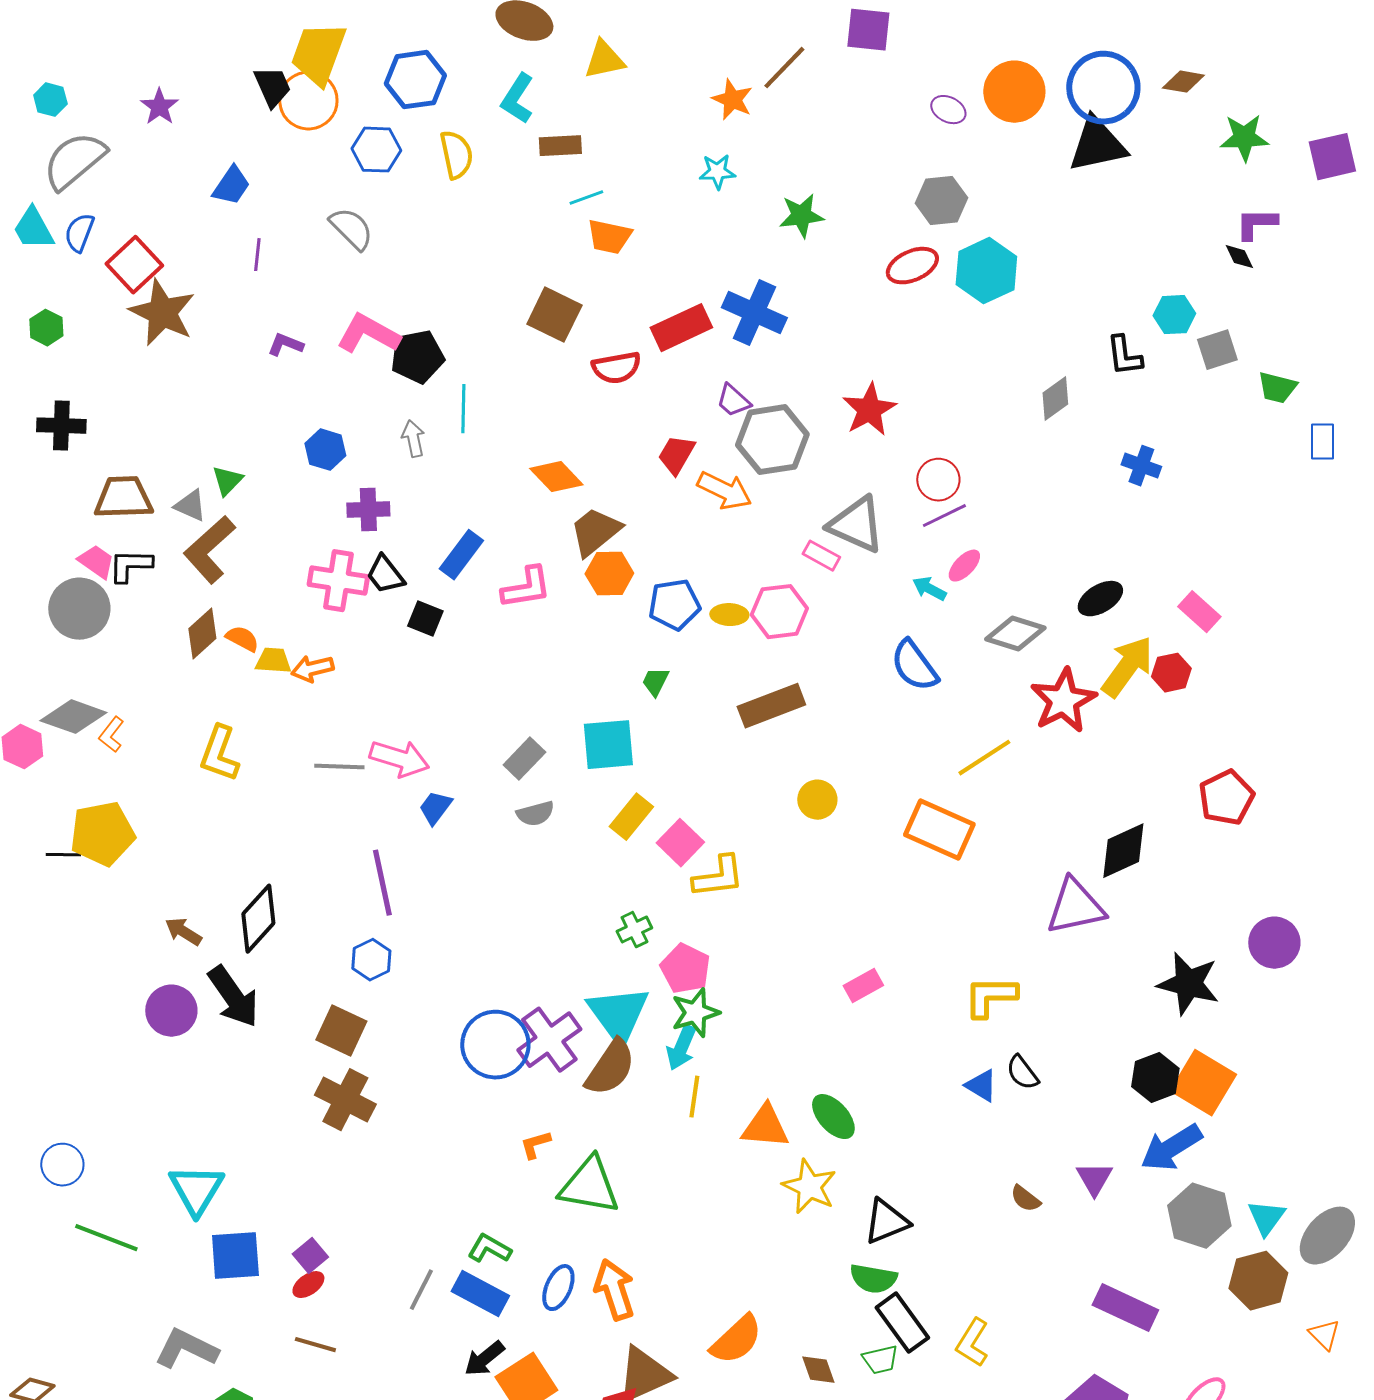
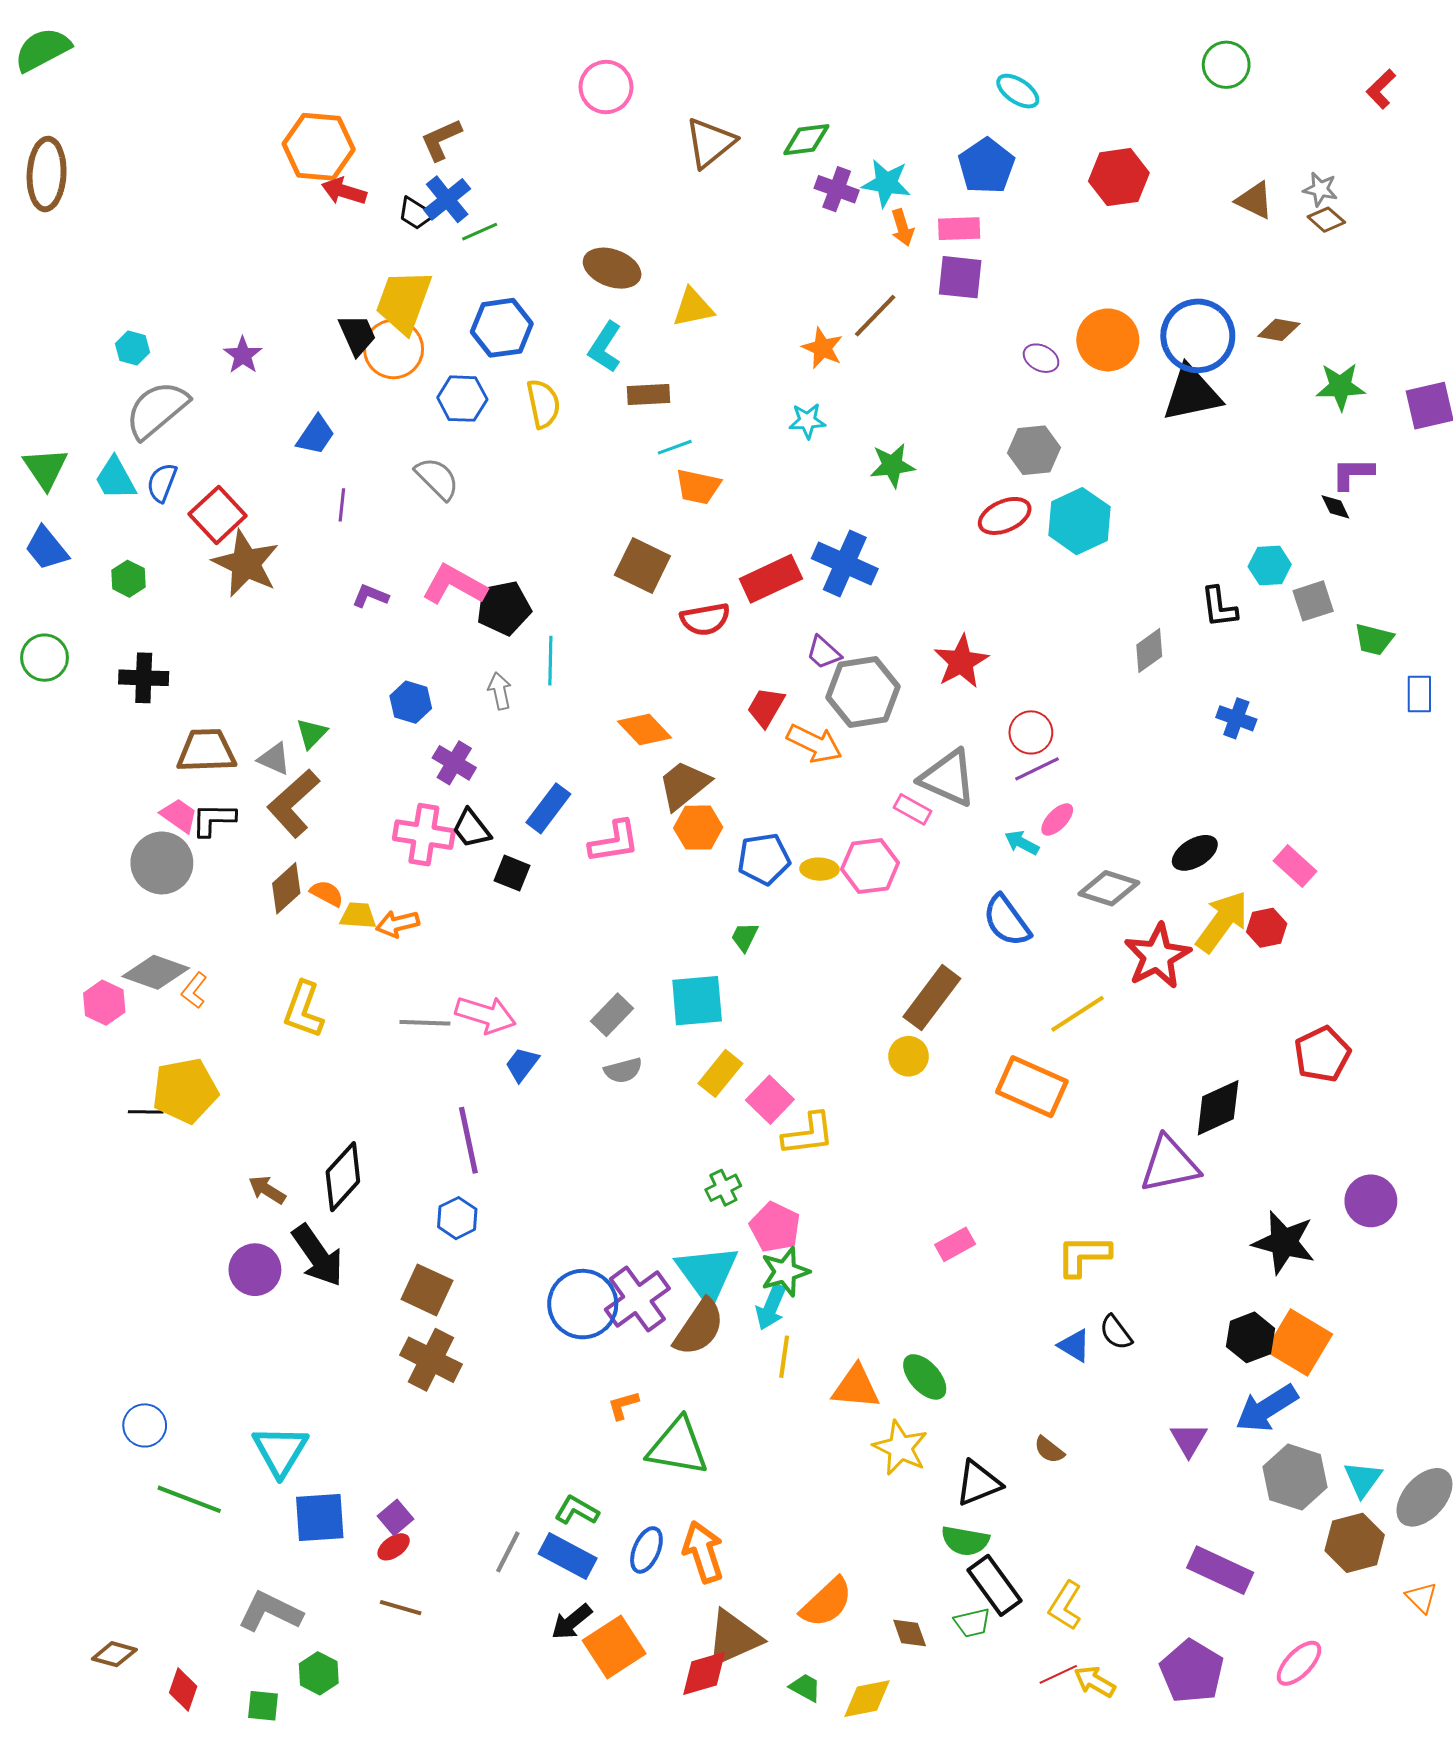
purple cross: (368, 510) -> (454, 763), turned 33
brown rectangle: (771, 706) -> (932, 998), moved, turned -32
brown semicircle: (1025, 1199) -> (1049, 1450), moved

